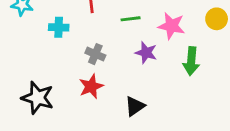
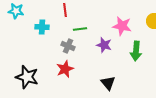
green line: (131, 19) -> (80, 29), moved
black triangle: (135, 106) -> (108, 83), moved, turned -35

